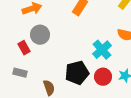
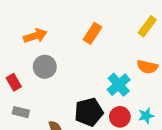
red rectangle: (24, 48) -> (14, 82), moved

